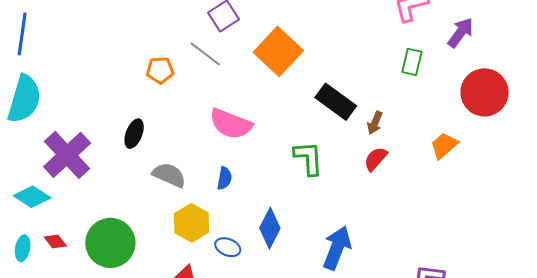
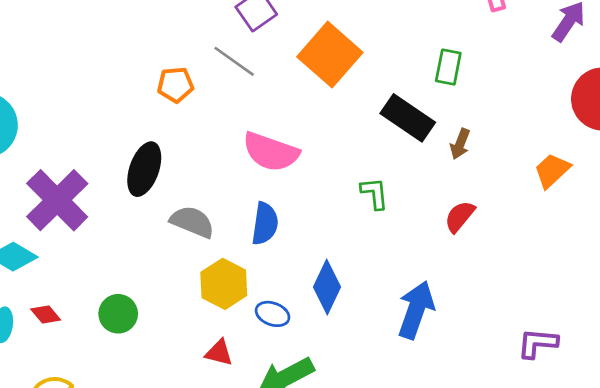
green rectangle: (412, 62) -> (448, 67), moved
black ellipse: (134, 134) -> (144, 169), size x1.4
green L-shape: (309, 158) -> (375, 193), size x0.7
red semicircle: (376, 159) -> (460, 216), moved
blue semicircle: (224, 178) -> (265, 224), size x1.4
green circle: (110, 243) -> (118, 314), size x0.6

